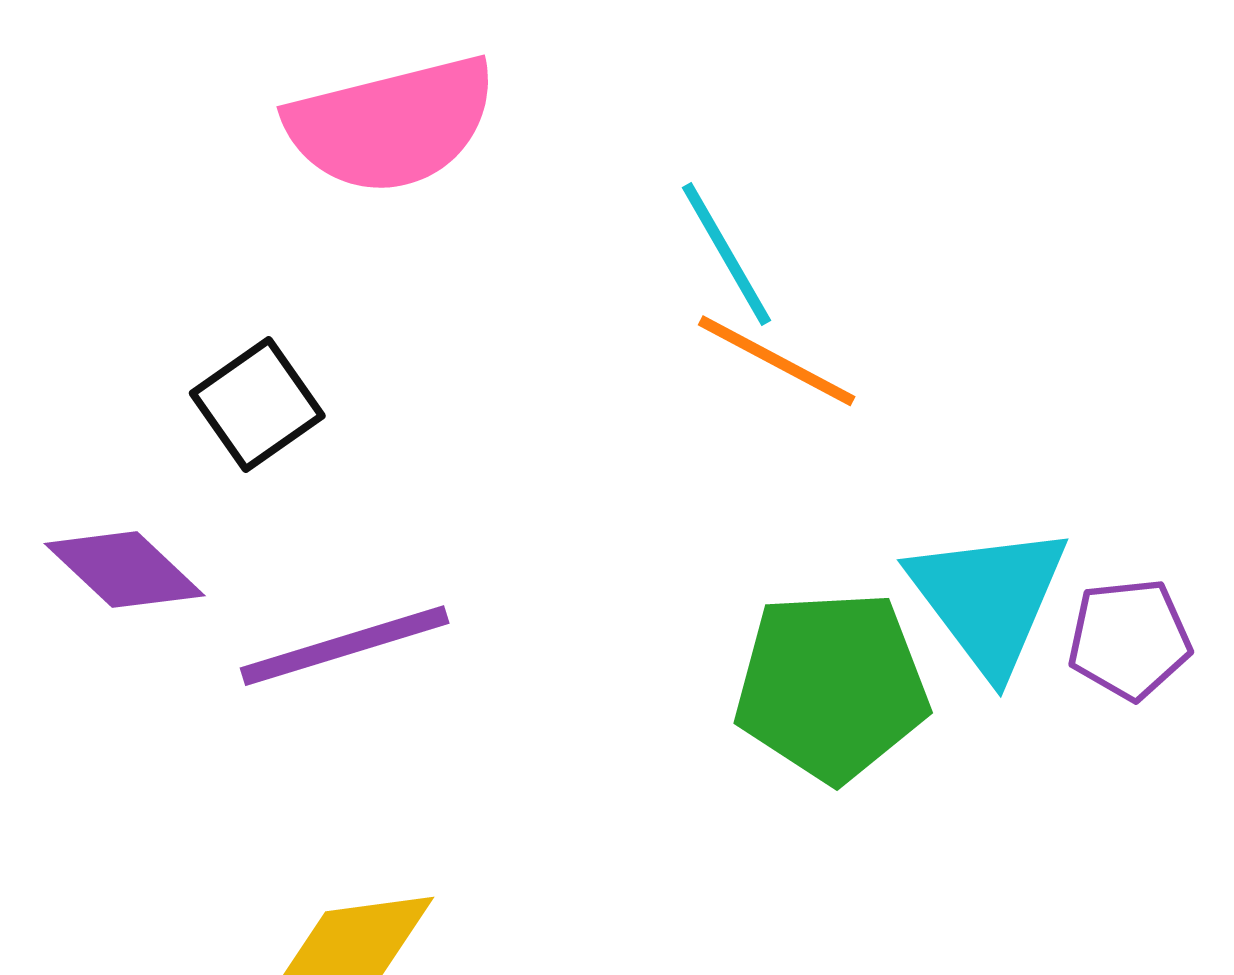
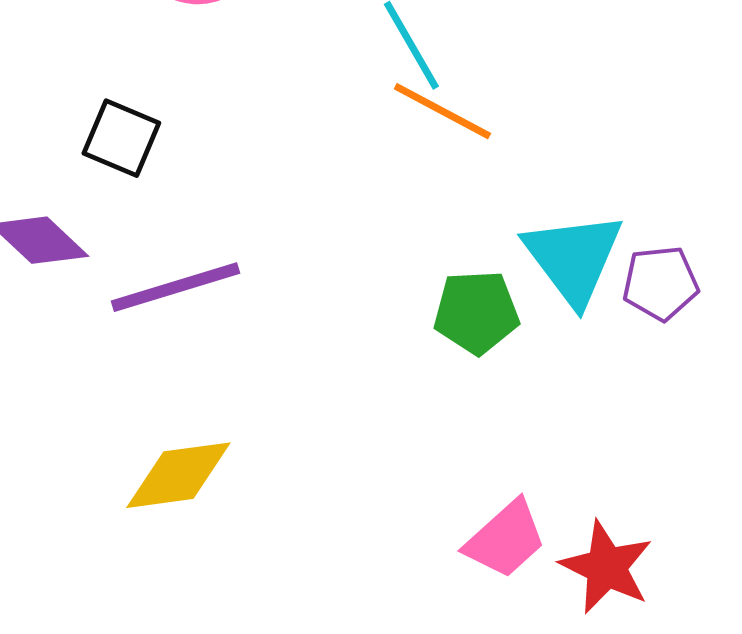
black square: (257, 404) -> (121, 138), turned -32
green pentagon: (832, 686) -> (476, 312), size x0.7

